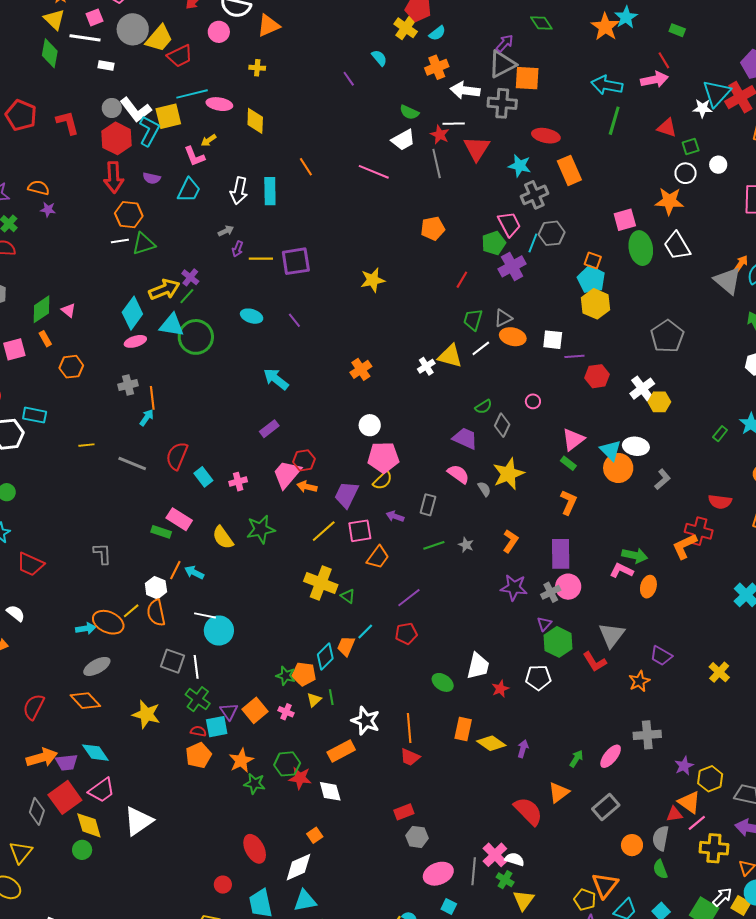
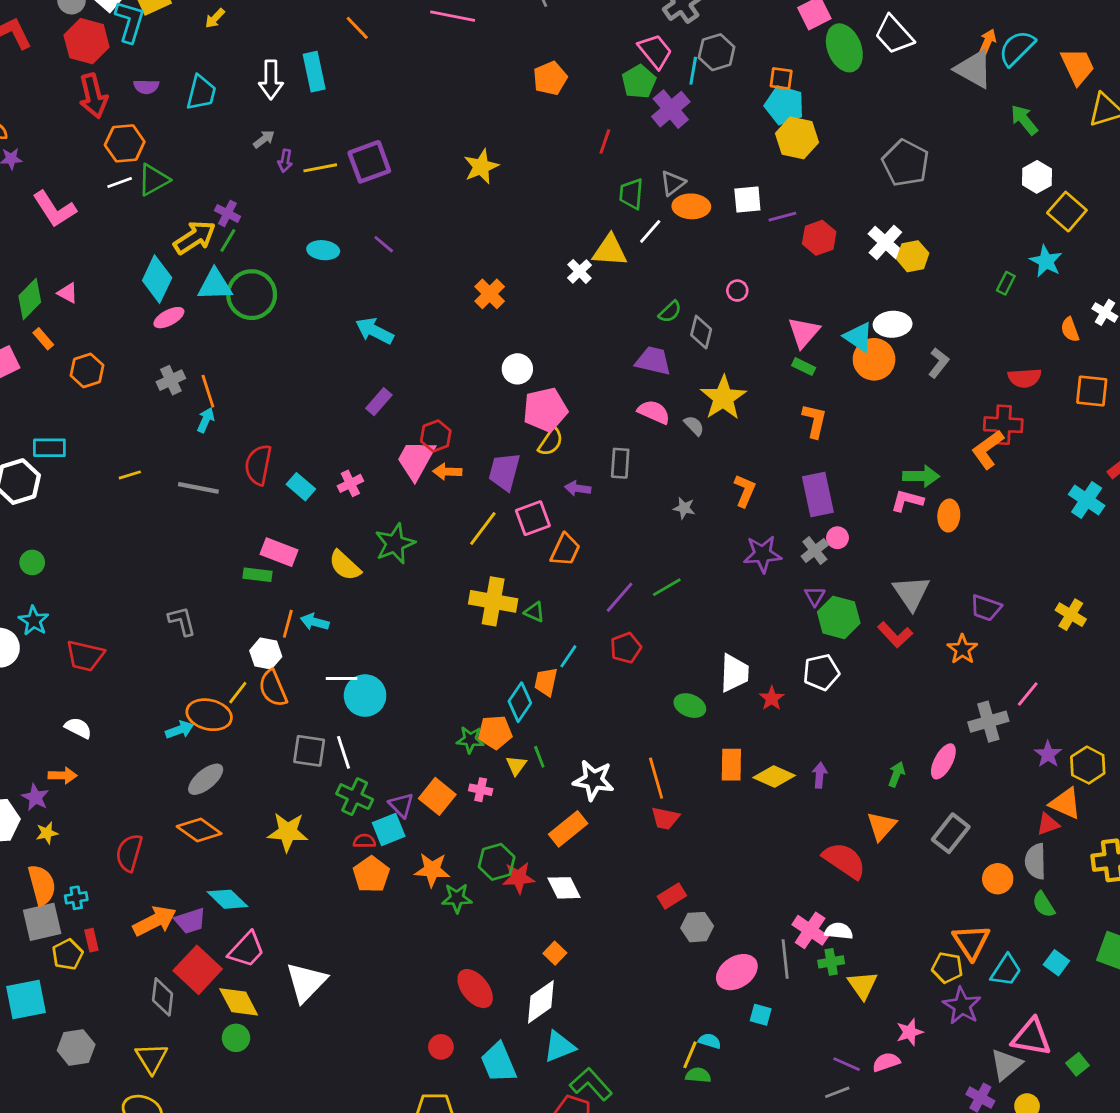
pink L-shape: (194, 156) -> (54, 209), moved, size x1.4
green line: (434, 545) -> (667, 587), moved
pink circle: (568, 587) -> (837, 538), size x0.6
orange star: (241, 761) -> (432, 870), turned -30
pink line: (697, 823) -> (1028, 694), moved
green cross: (505, 880) -> (831, 962), turned -30

